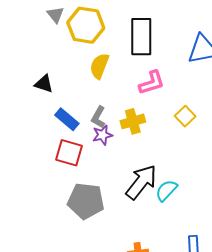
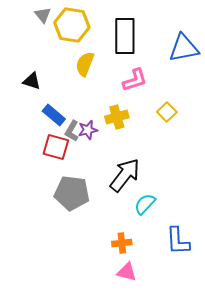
gray L-shape: (98, 117) -> (72, 131), moved
cyan semicircle: (166, 190) -> (145, 204), moved

